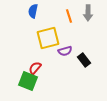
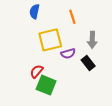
gray arrow: (88, 13) -> (92, 40), moved
green square: (28, 81) -> (46, 85), moved

